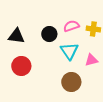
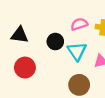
black circle: (49, 34) -> (55, 42), moved

